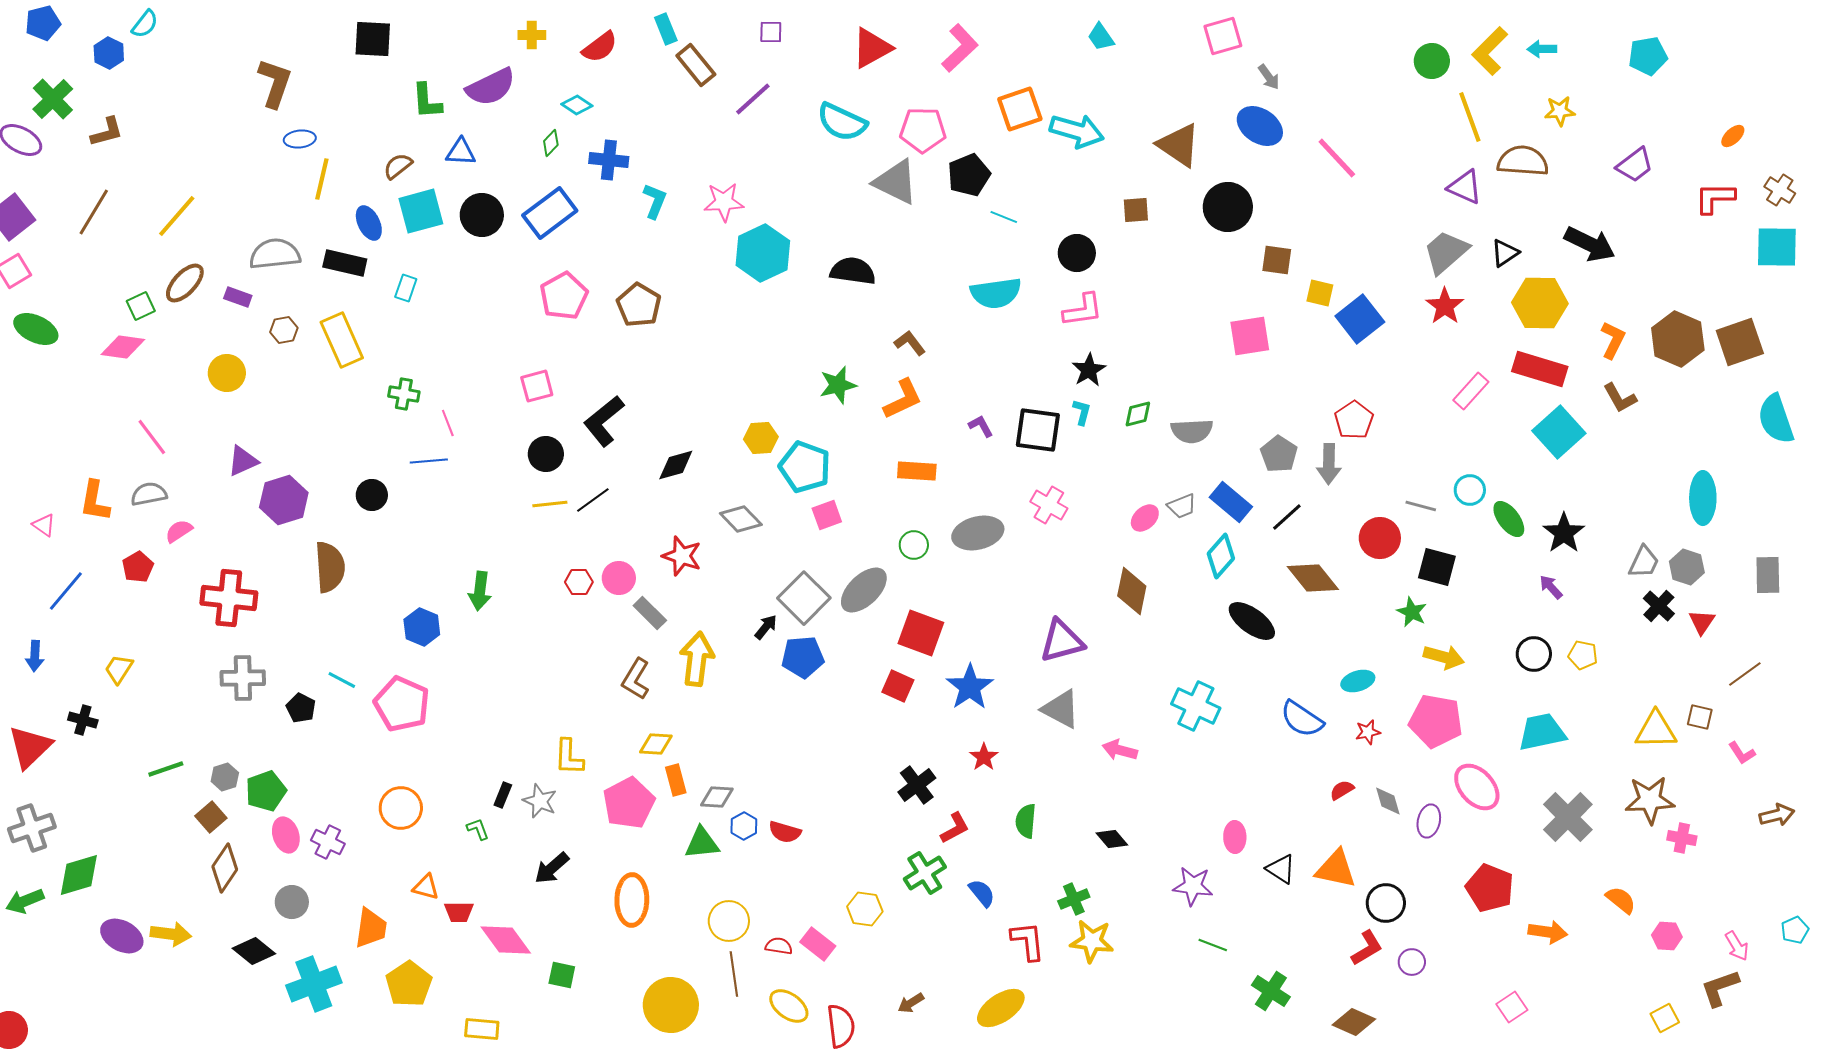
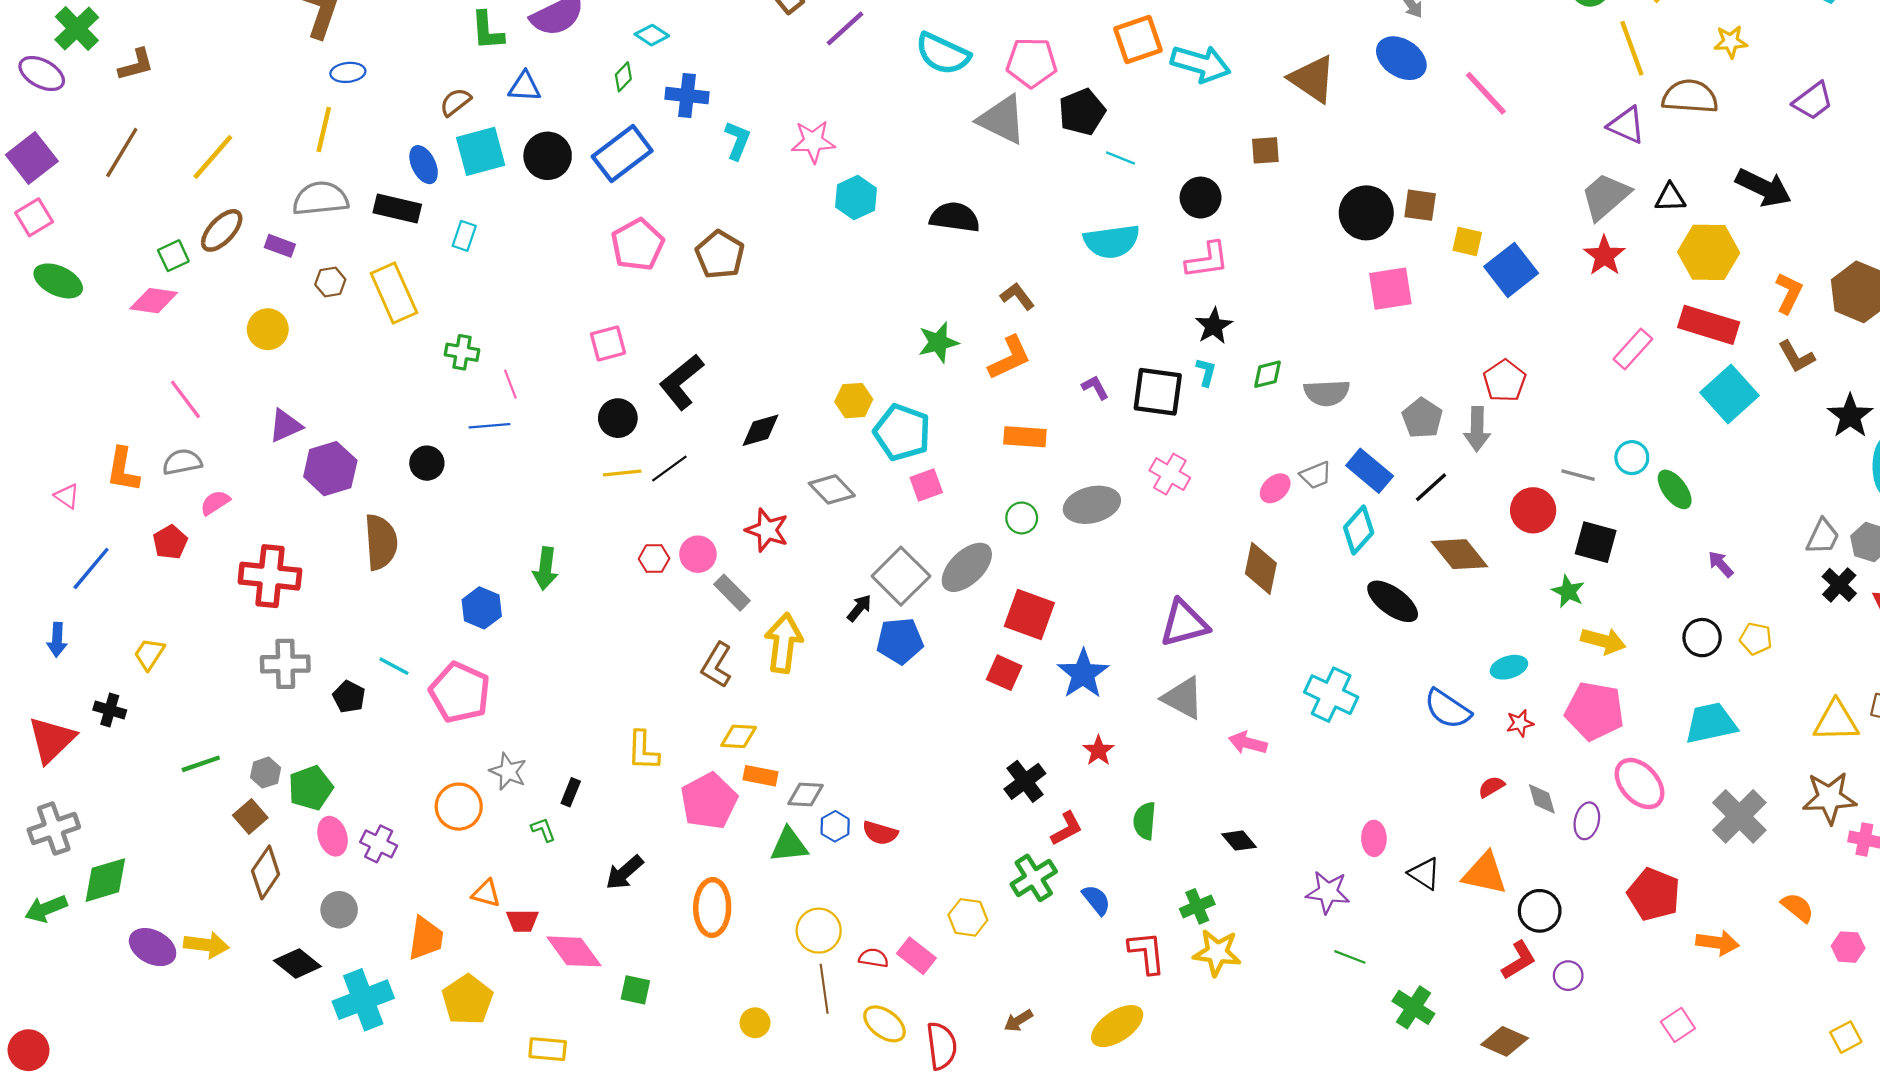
yellow line: (322, 179) -> (324, 129), moved
black circle: (1228, 207) -> (1366, 213), moved
cyan hexagon: (763, 253) -> (856, 198), size x0.7
black triangle: (1505, 253) -> (1670, 198), turned 32
black star: (1564, 533) -> (1850, 416), moved
orange rectangle: (676, 780) -> (760, 776), turned -64
gray star: (540, 801) -> (508, 771), moved
yellow circle: (671, 1005) -> (755, 1023), size x0.5

